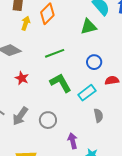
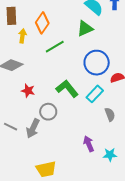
green line: (55, 53) -> (55, 47), moved
blue circle: (94, 62) -> (97, 63), size x1.6
gray circle: (48, 120) -> (48, 112), moved

